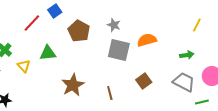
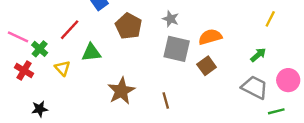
red line: (32, 23) -> (70, 30), moved
green arrow: (187, 55) -> (258, 55), turned -32
brown square: (144, 81) -> (207, 66), moved

